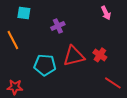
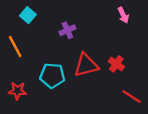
cyan square: (24, 13) -> (28, 15), turned 32
red star: (15, 87) -> (17, 91), moved

